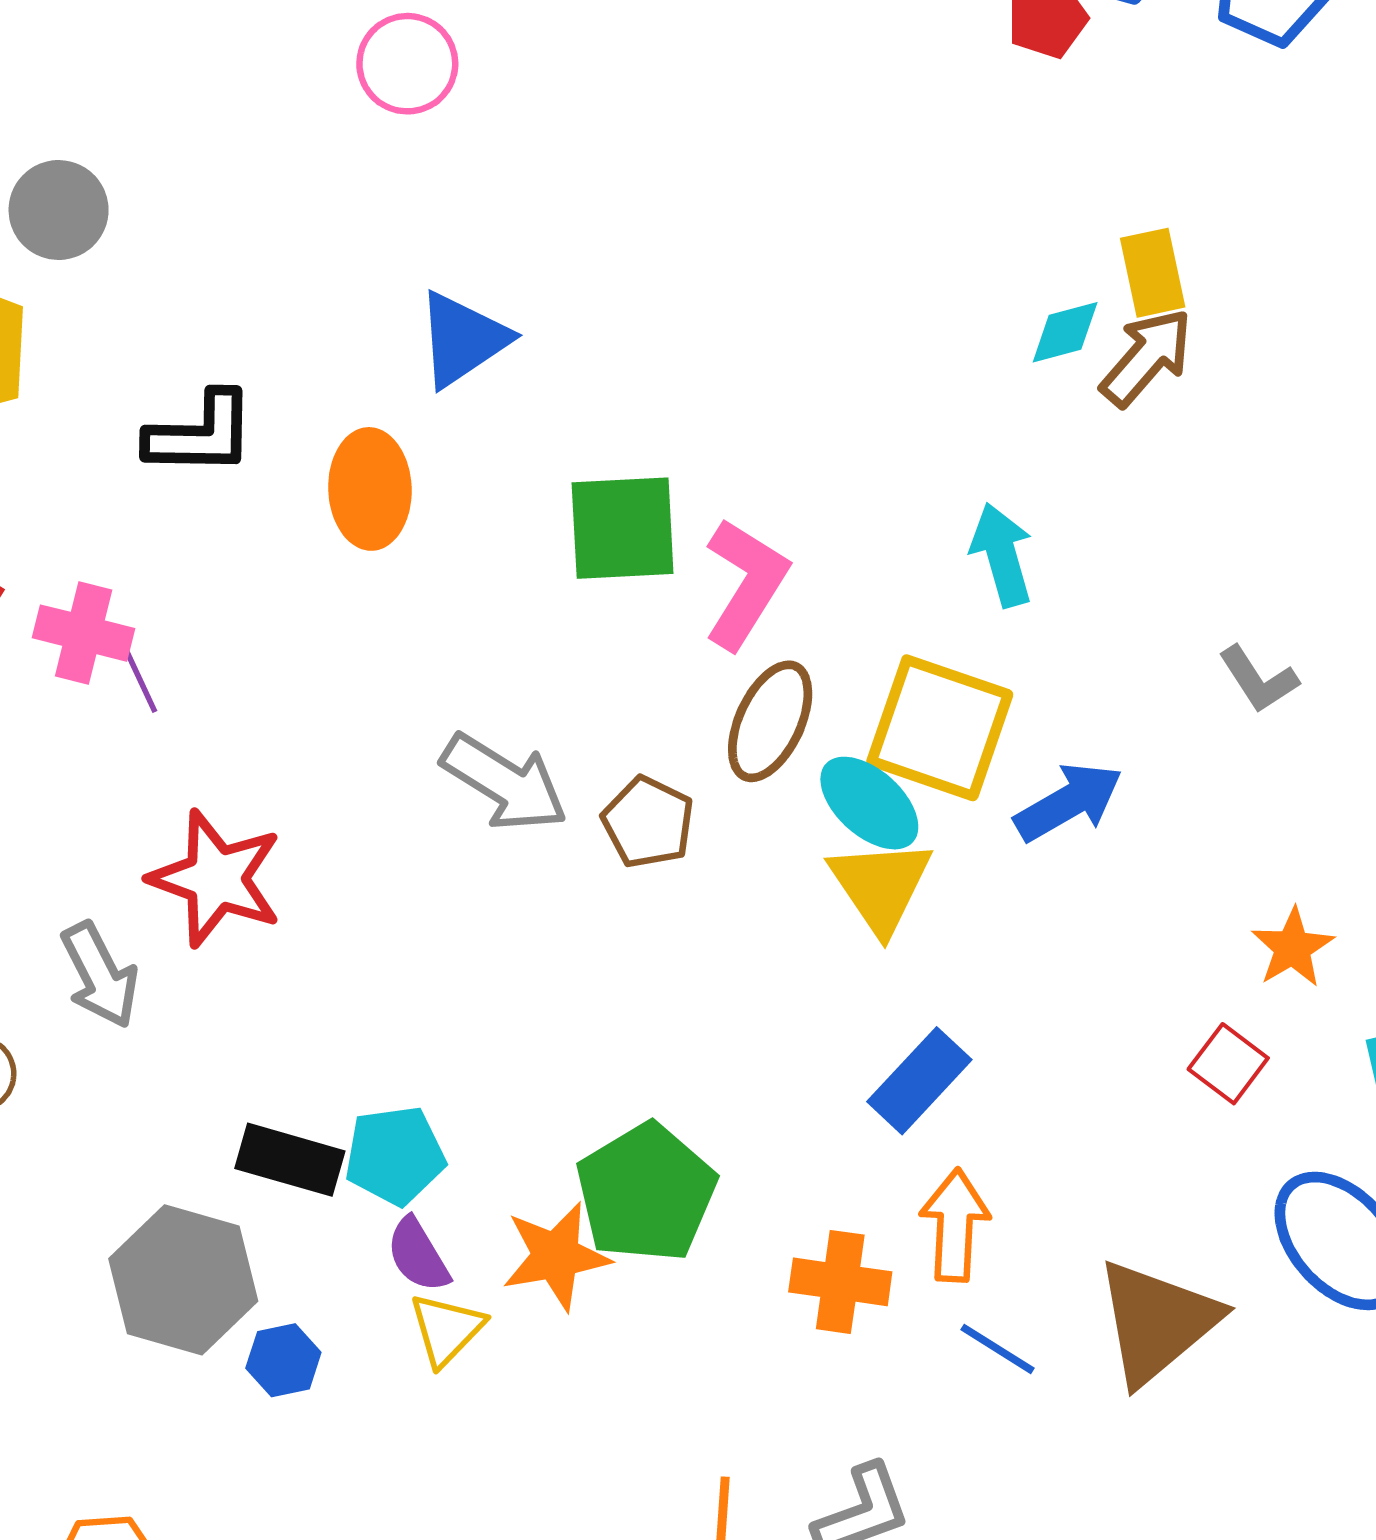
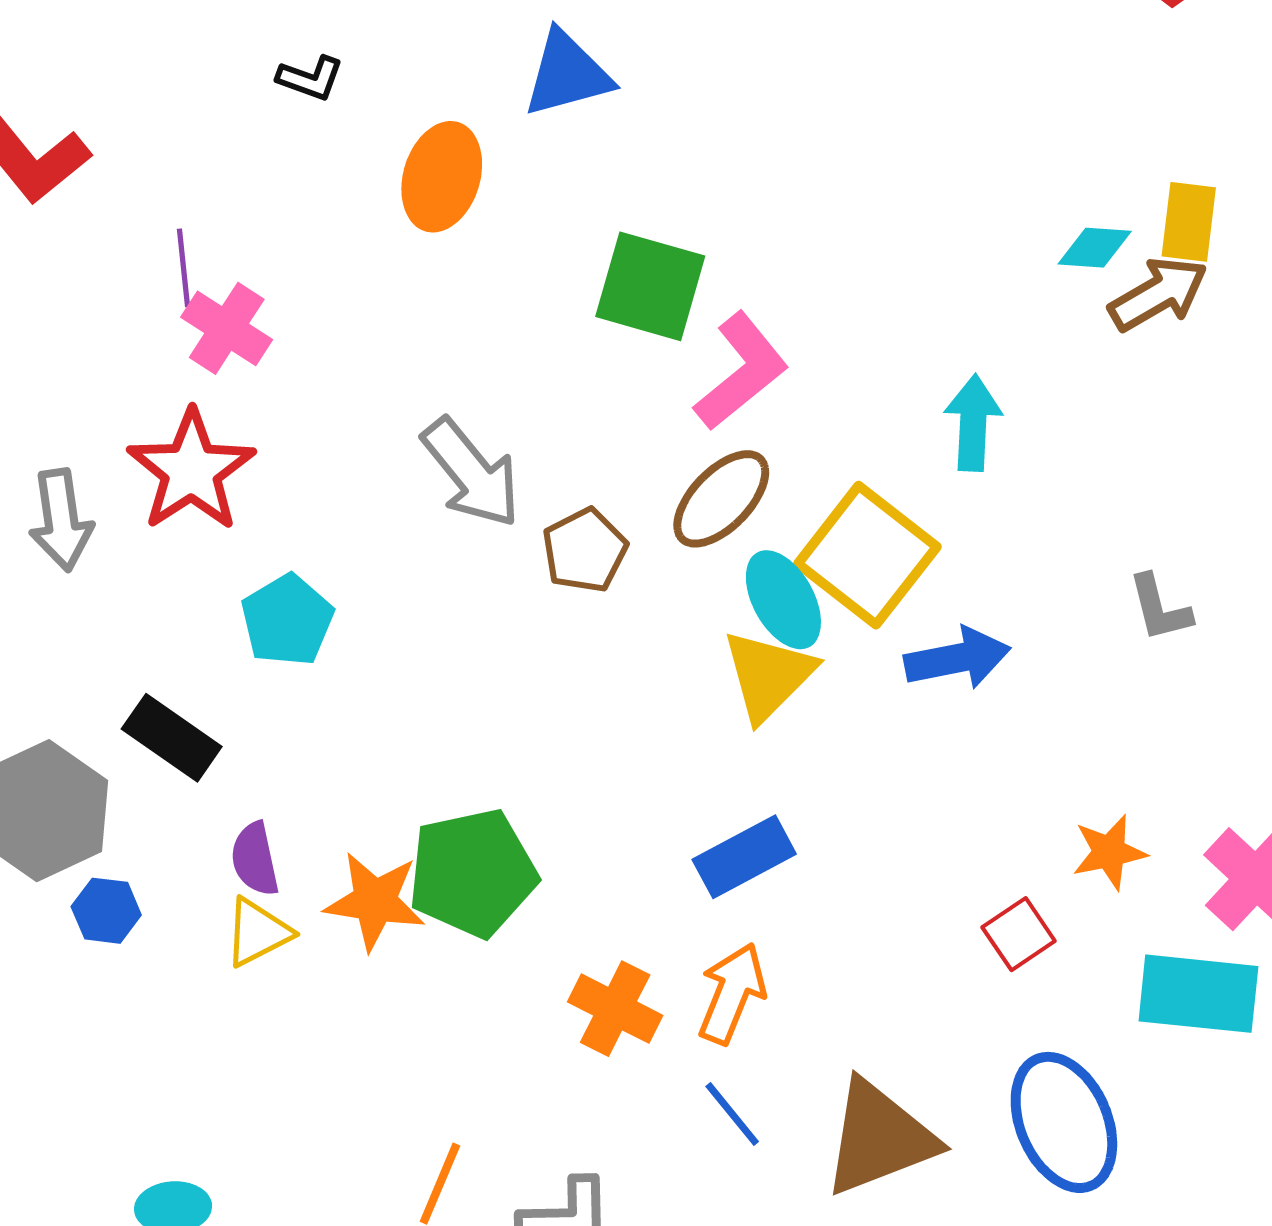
black L-shape: (201, 434) -> (310, 78), size x0.6
pink cross: (84, 633) -> (227, 328), moved
cyan pentagon: (395, 1155) -> (287, 620), moved, turned 30

